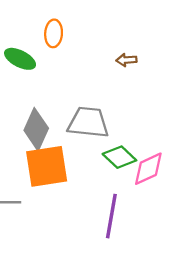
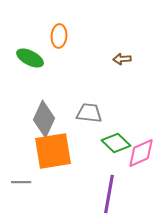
gray trapezoid: (88, 122) -> (89, 113), size x0.7

